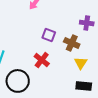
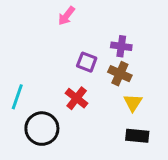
purple cross: (87, 23) -> (121, 46), moved

